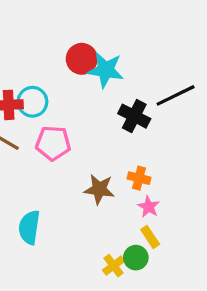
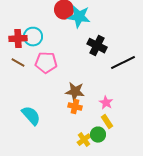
black line: (176, 95) -> (123, 63), moved
orange cross: (139, 178) -> (75, 107), moved
cyan semicircle: (29, 227) -> (31, 116), turned 130

